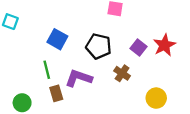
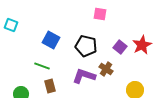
green line: (47, 70) -> (42, 66), turned -56
purple L-shape: (79, 78) -> (84, 76), moved

